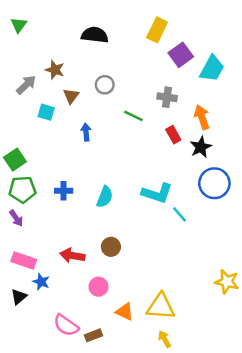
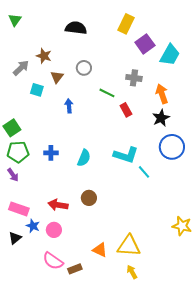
red rectangle: (173, 135) -> (126, 110), moved
pink circle: (98, 287) -> (54, 230), moved

